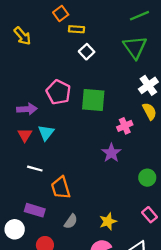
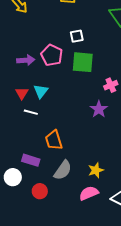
white square: (87, 52) -> (77, 36), moved, turned 32
purple arrow: (27, 109) -> (26, 60), moved
white line: (35, 169) -> (31, 112), moved
gray semicircle: (71, 221) -> (63, 170), size x1.5

